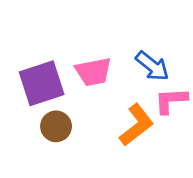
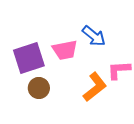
blue arrow: (152, 66) -> (94, 36), moved

